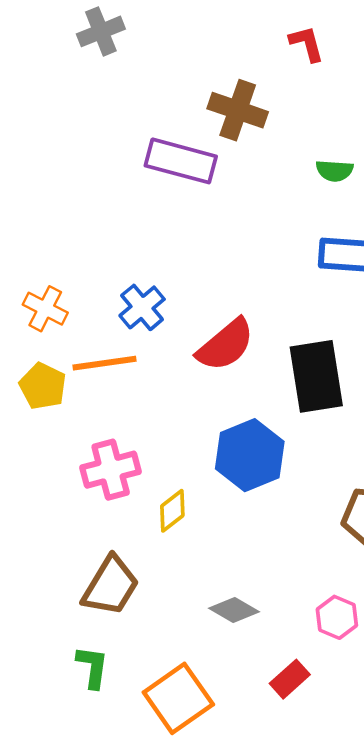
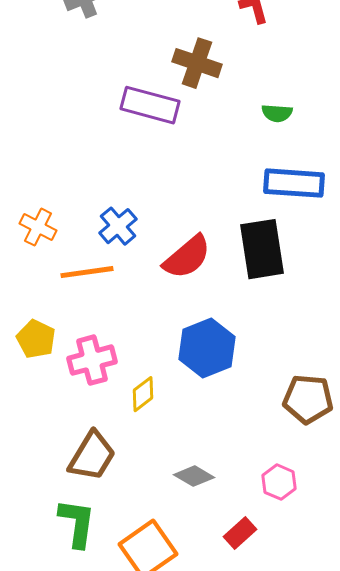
black rectangle: (316, 376) -> (262, 249), moved
yellow pentagon: (43, 386) -> (36, 339), moved
green L-shape: (92, 667) -> (77, 523), size x1.4

